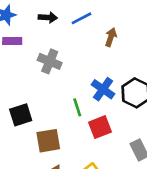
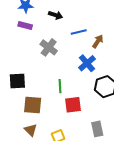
blue line: (81, 18) -> (79, 32), moved
blue cross: (103, 89) -> (87, 63), moved

